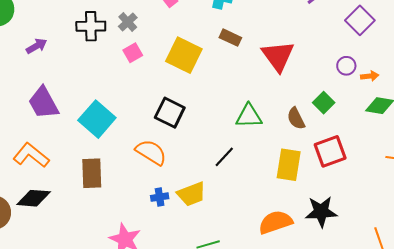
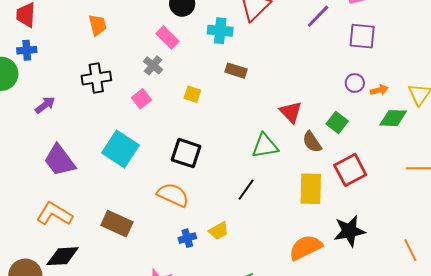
purple square: (360, 20) -> (362, 36), turned -32
gray cross: (128, 22) -> (153, 65), moved
yellow square: (184, 55) -> (192, 94), size x0.5
red triangle: (278, 56) -> (291, 112), moved, size x0.7
cyan square: (97, 119) -> (121, 149), moved
brown rectangle: (92, 173) -> (117, 224), turned -56
yellow trapezoid: (191, 194) -> (219, 231), size x0.7

